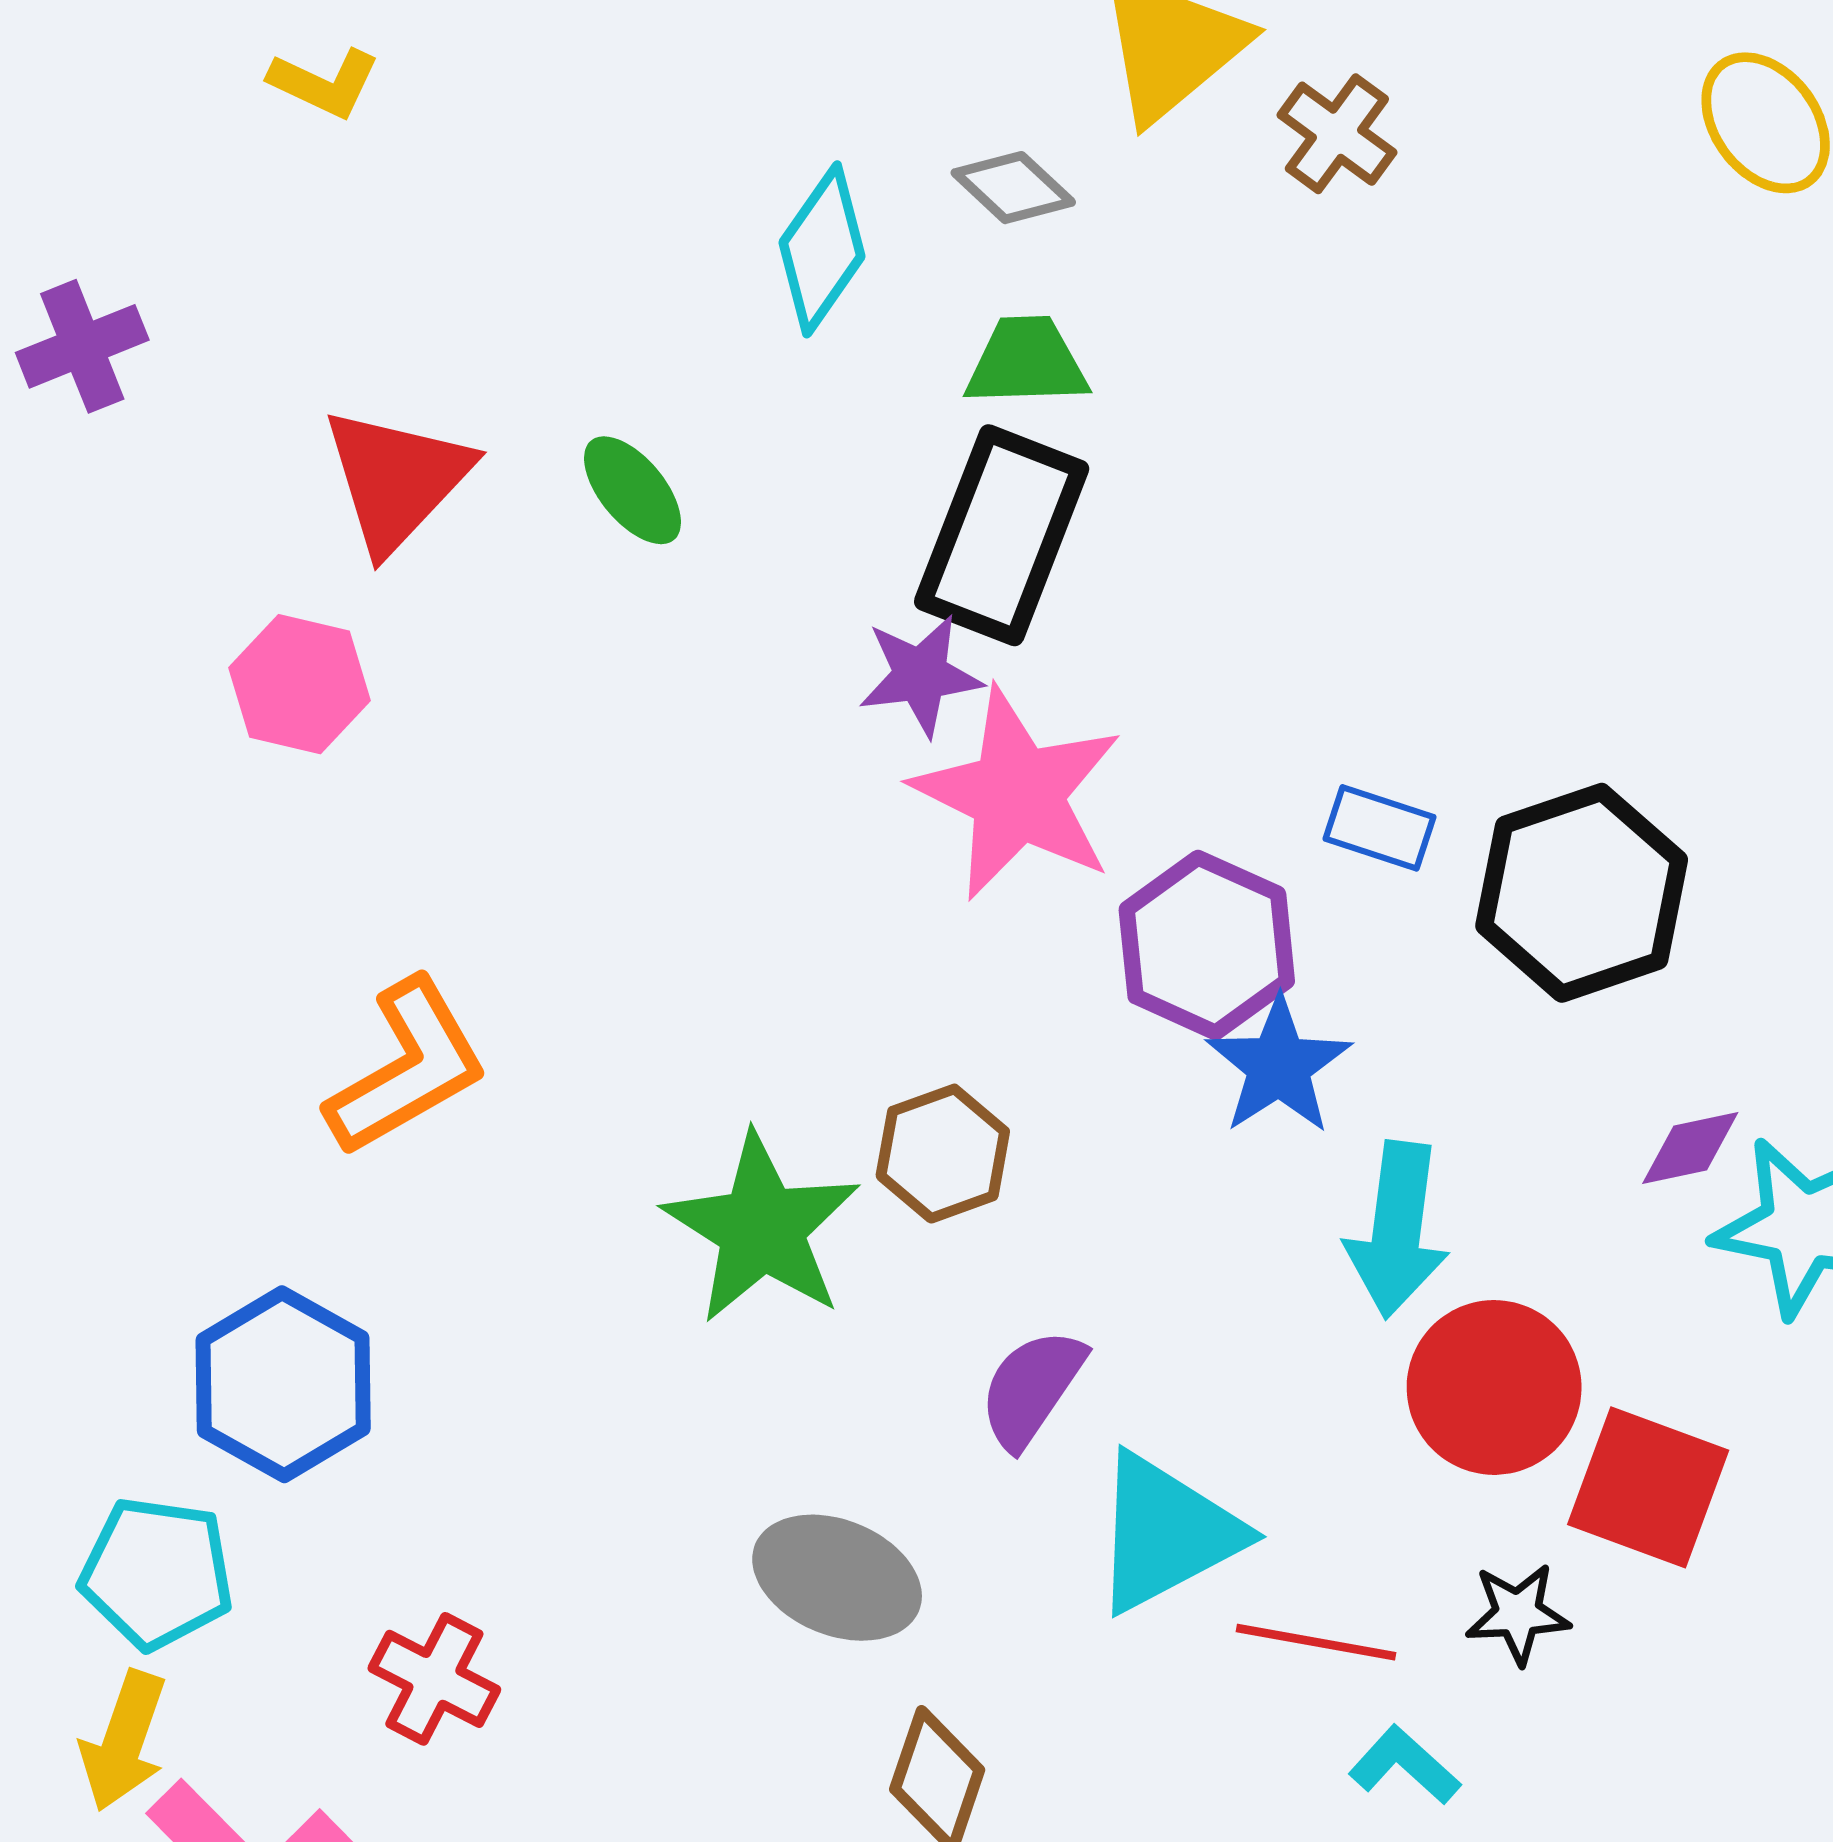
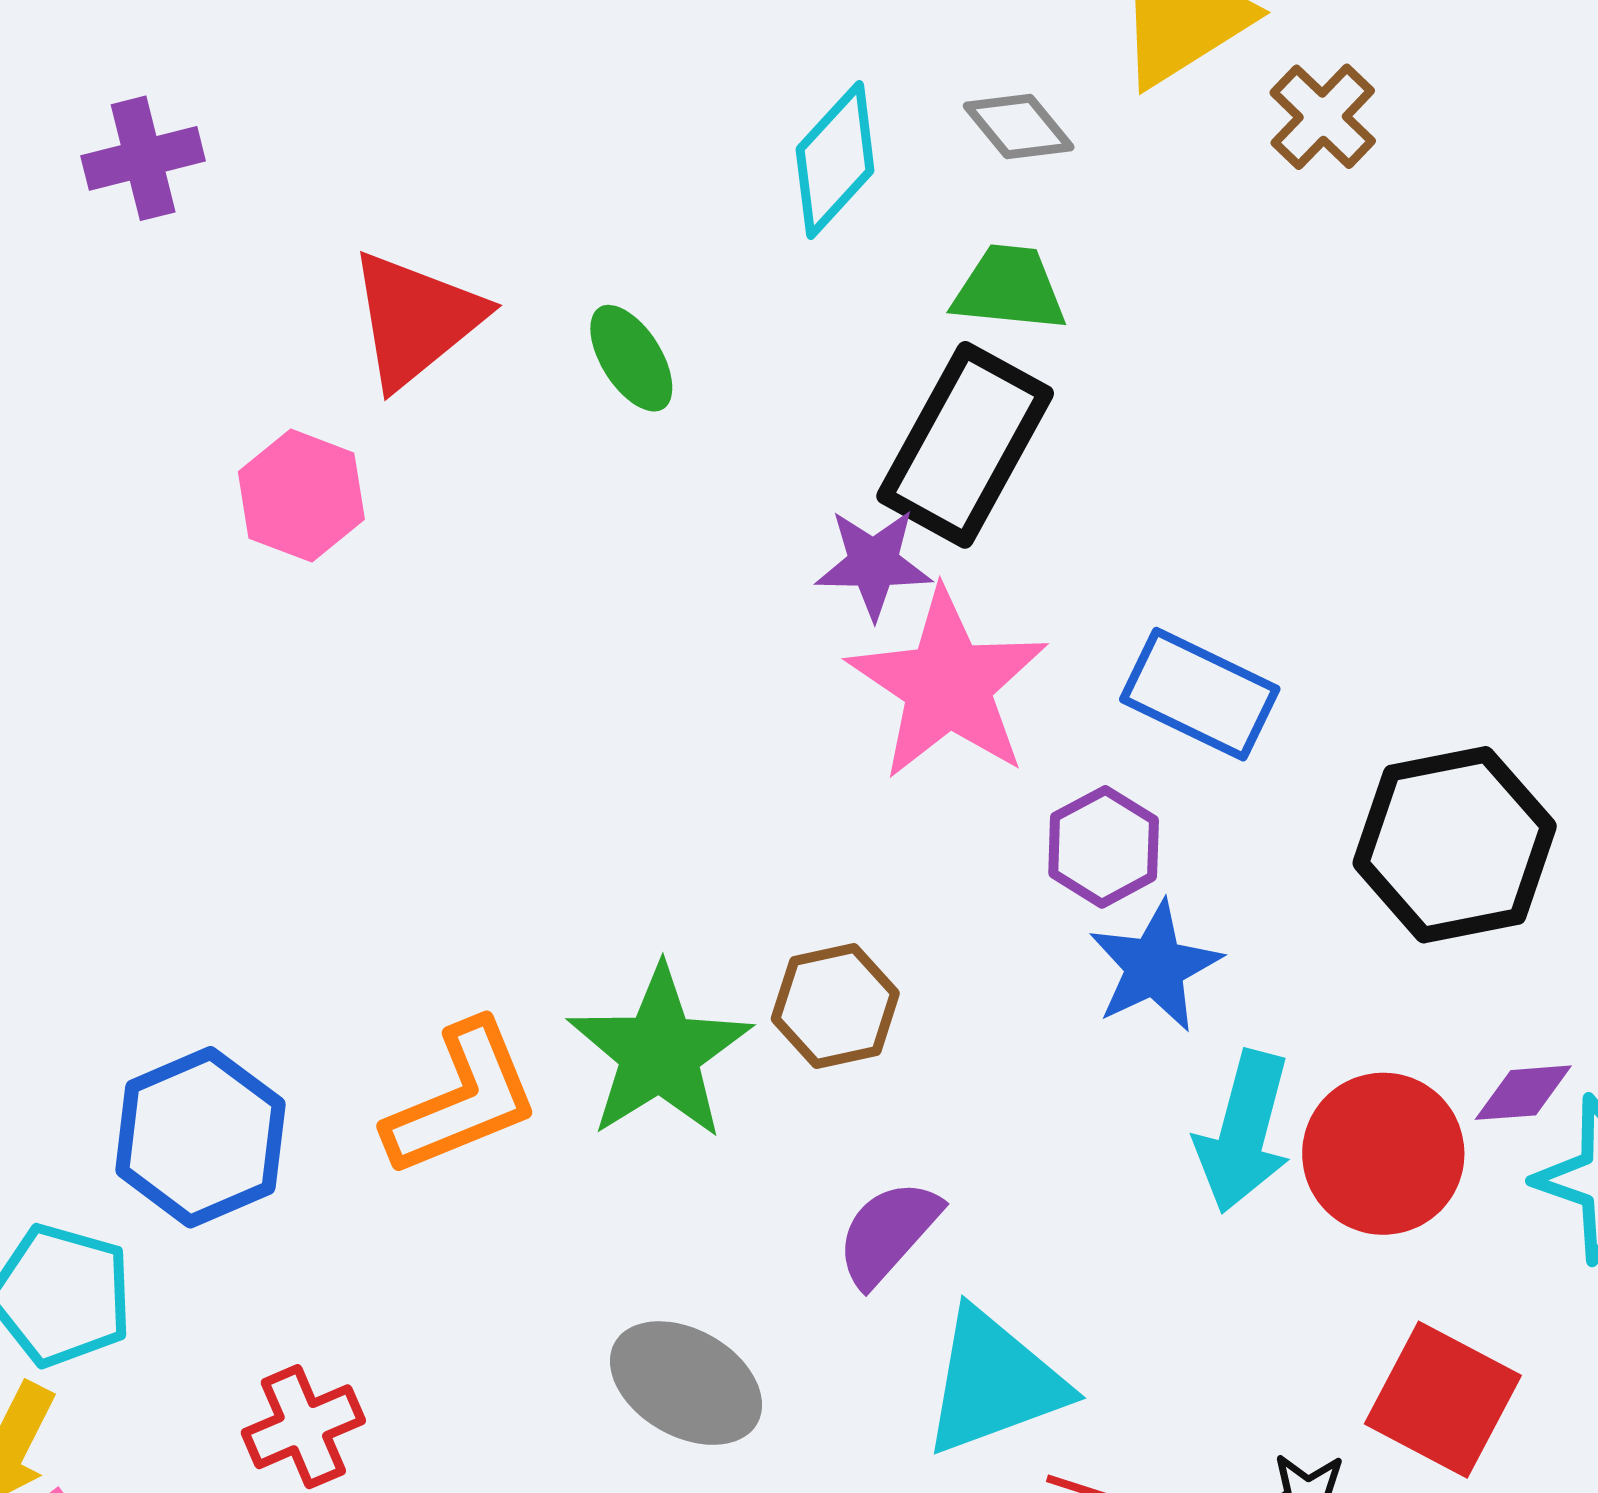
blue rectangle: (1380, 828) -> (1200, 694), moved, size x1.5
purple hexagon: (1207, 945) -> (1104, 847), size x0.7
orange L-shape: (407, 1068) -> (462, 1099), moved
red circle: (1494, 1387) -> (1383, 1154), moved
red cross: (434, 1679) -> (303, 1427), turned 32

